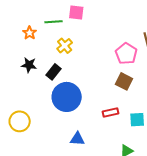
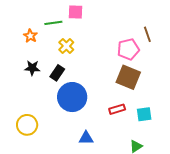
pink pentagon: (126, 54) -> (128, 49), turned 30
brown square: (124, 81) -> (128, 77), size x1.4

